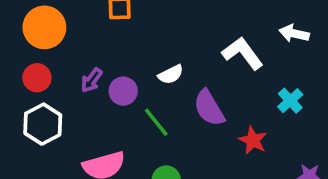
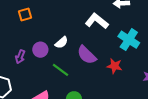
purple circle: (123, 91) -> (40, 50), moved
cyan cross: (290, 101) -> (129, 40), size x1.5

